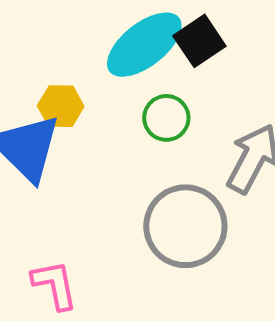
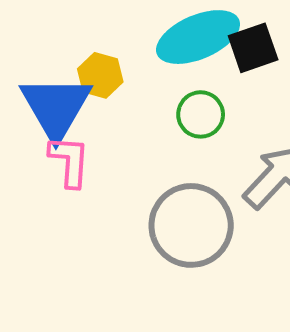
pink L-shape: (55, 285) -> (70, 161), moved

